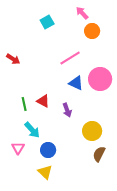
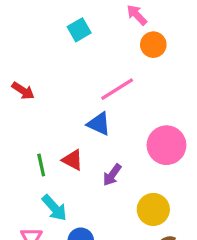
pink circle: (100, 79) -> (166, 145), moved
blue triangle: (76, 83) -> (99, 124), moved
purple arrow: (67, 110) -> (112, 175), turned 56

